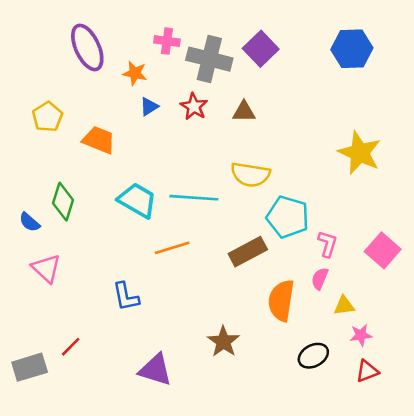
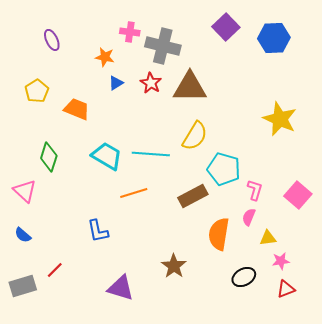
purple ellipse: (87, 47) -> (52, 40), moved, size x0.6
purple square: (261, 49) -> (226, 27), moved
brown triangle: (244, 112) -> (190, 87), size x1.8
yellow semicircle: (250, 175) -> (195, 136), turned -68
blue semicircle: (30, 222) -> (23, 235), moved
pink triangle: (46, 268) -> (25, 191), moved

